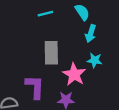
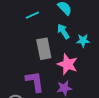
cyan arrow: (91, 33) -> (63, 31), moved, turned 140
cyan star: (95, 60) -> (83, 41), moved

